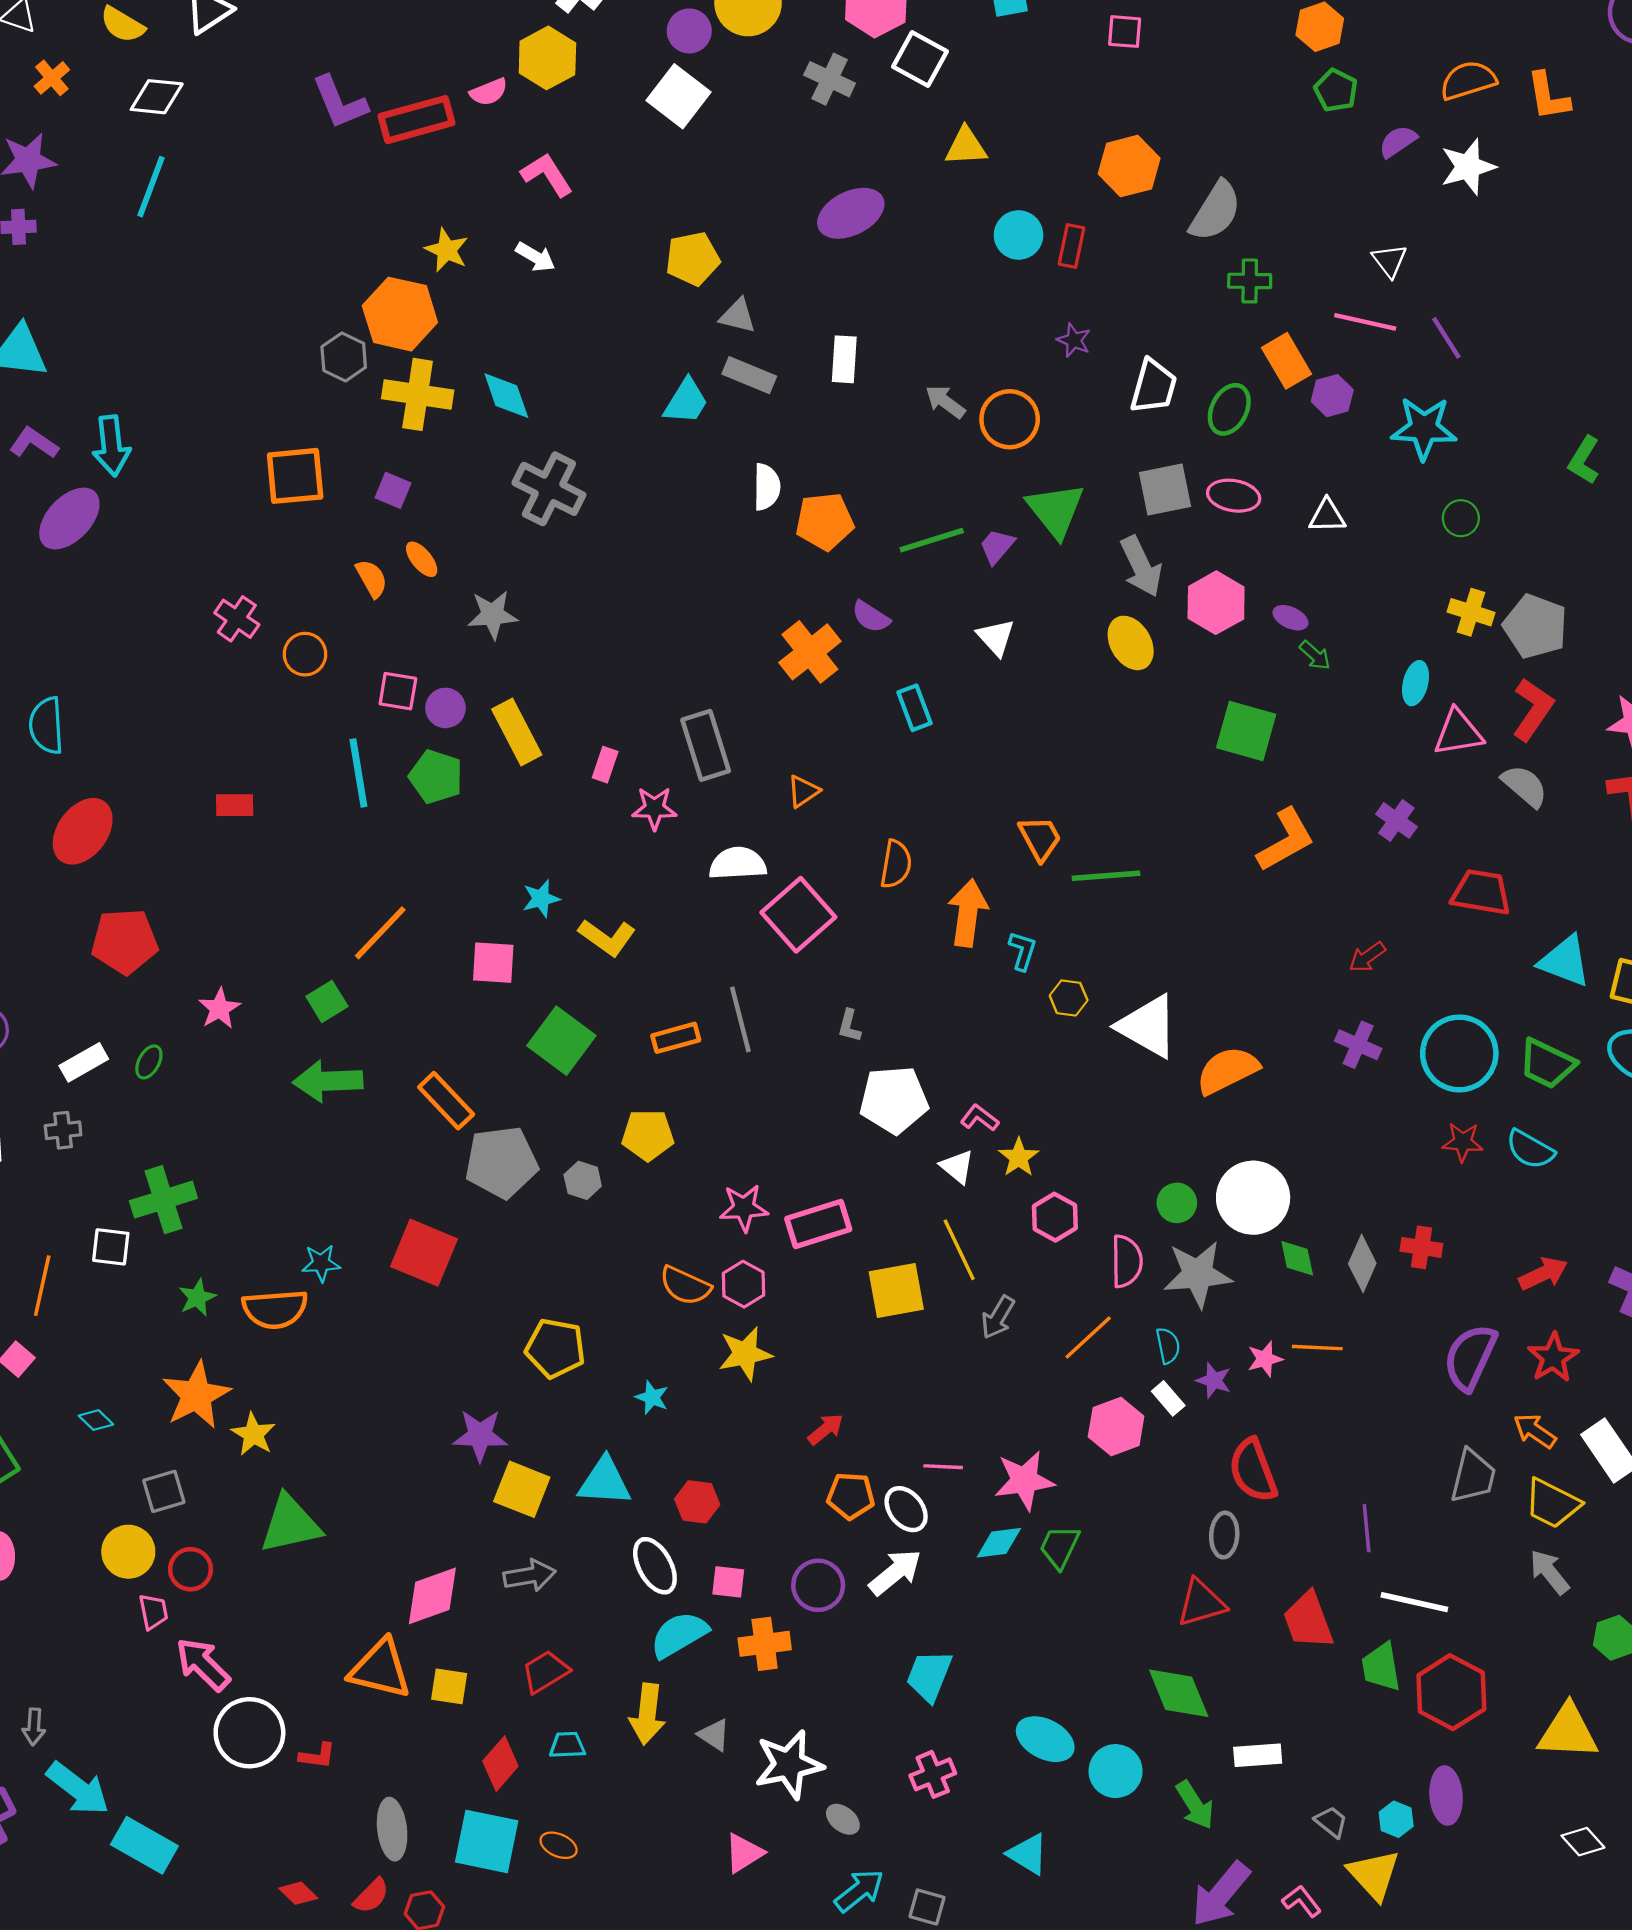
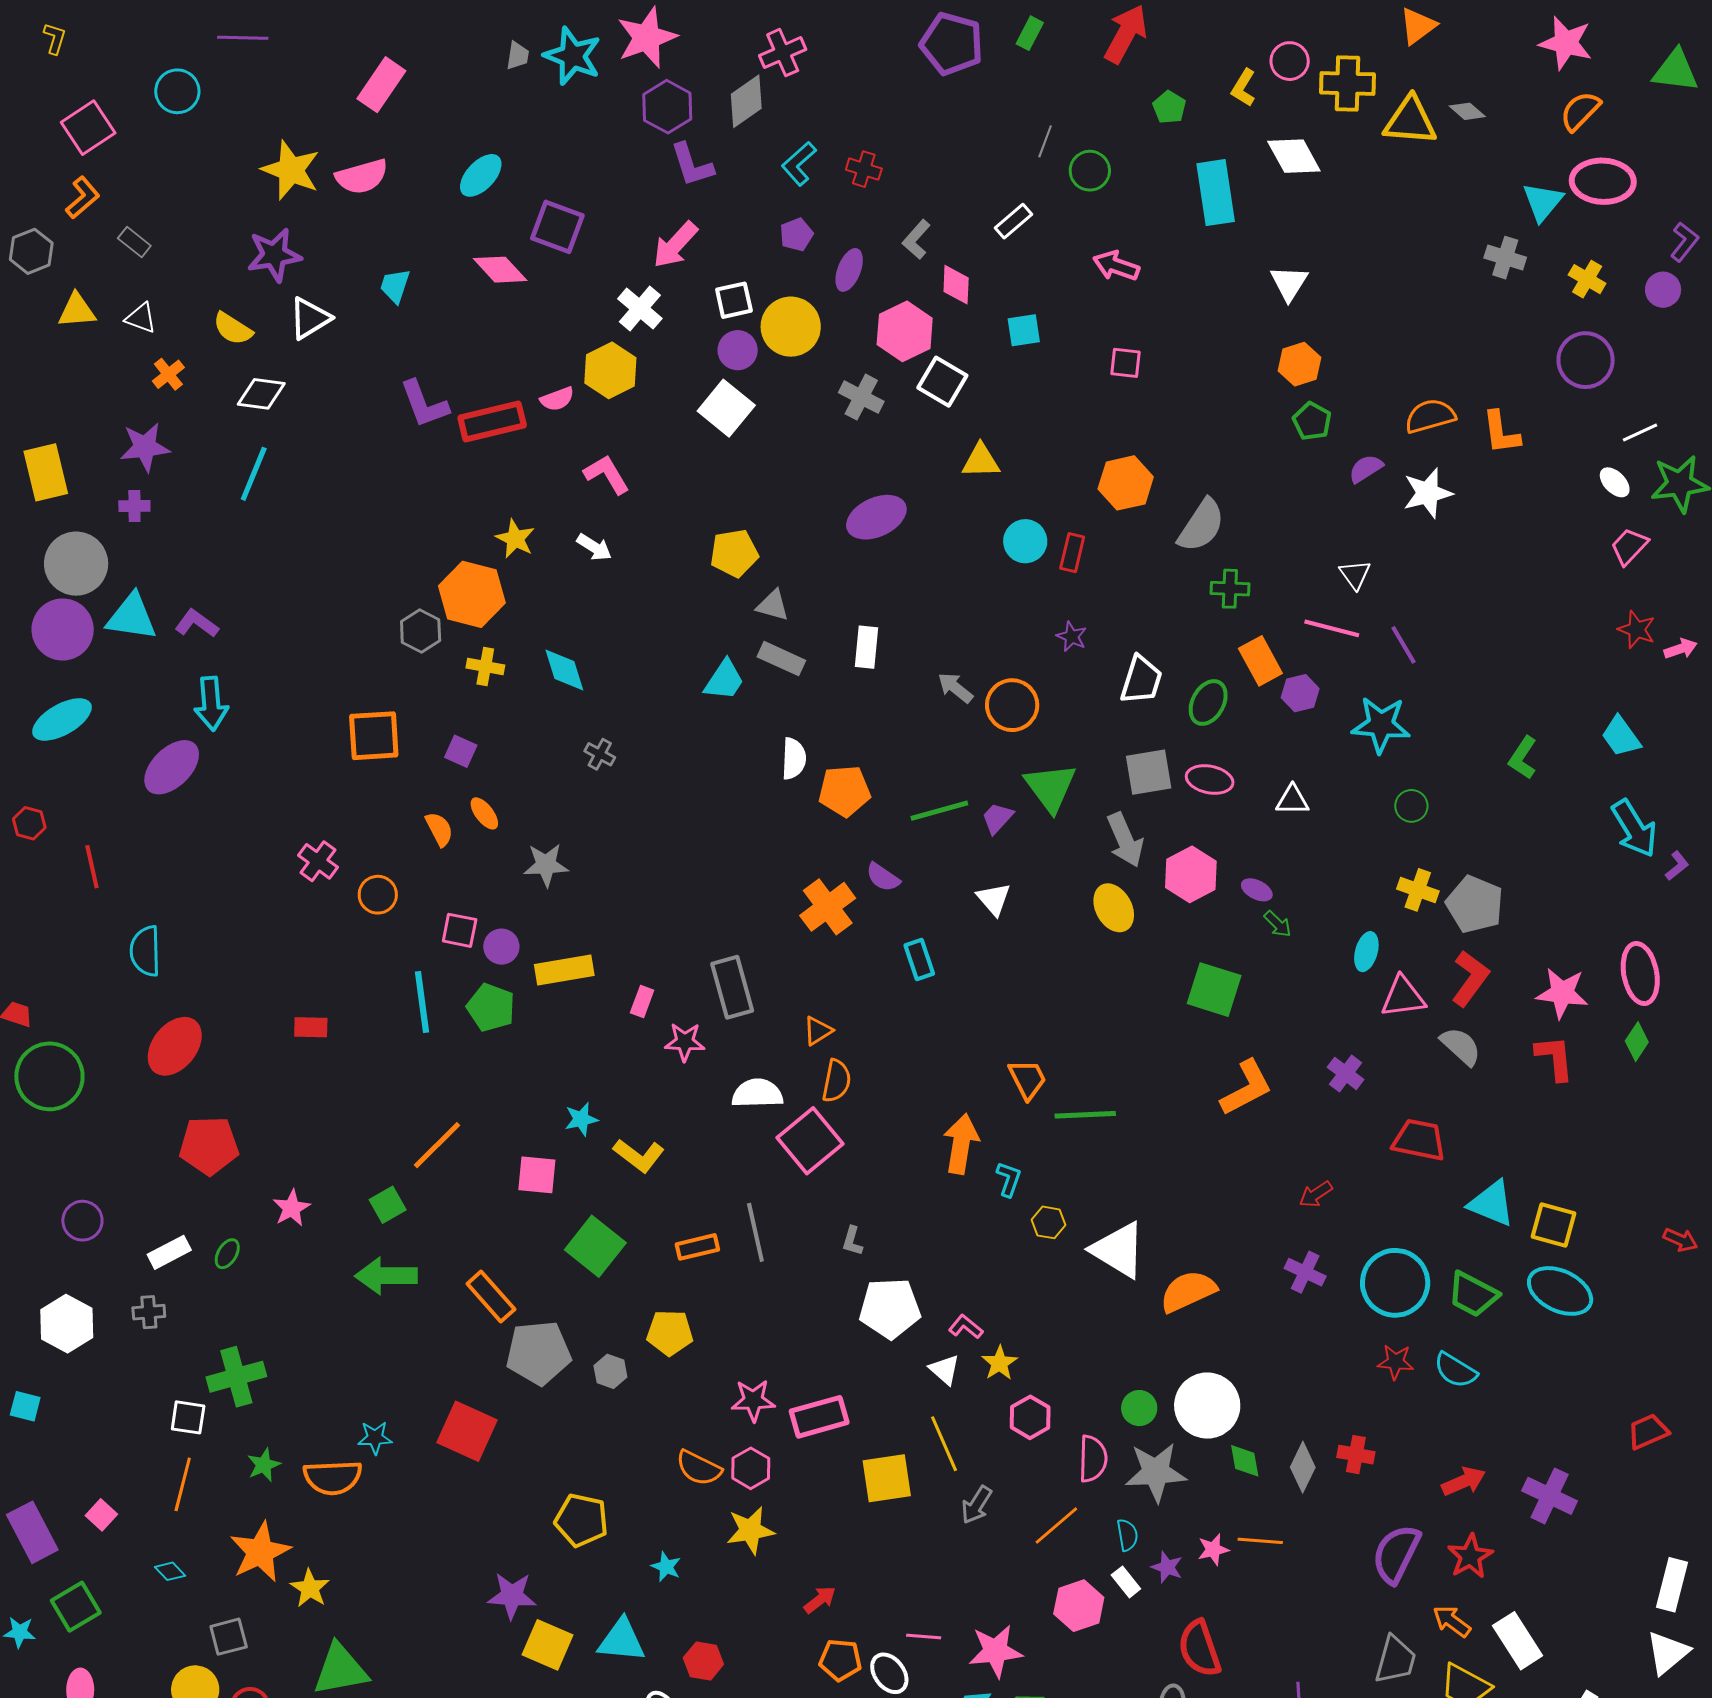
yellow cross: (418, 394) -> (485, 666), size x0.6
purple L-shape: (34, 443) -> (197, 623), moved
gray cross: (549, 489) -> (600, 754), size x0.5
yellow rectangle: (517, 732) -> (564, 970), turned -74
orange semicircle: (896, 864) -> (836, 1081), moved
orange line: (42, 1286) -> (183, 1484), moved

